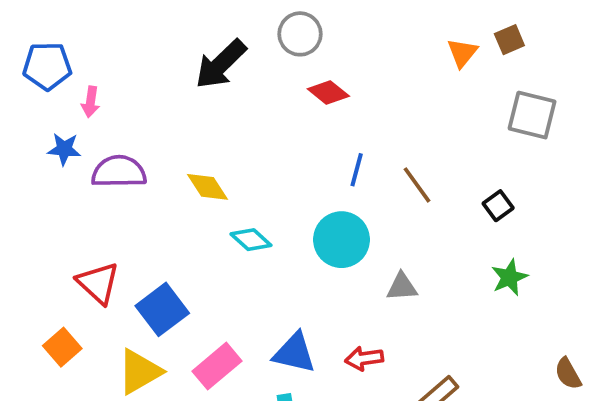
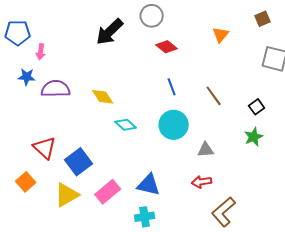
orange triangle: (462, 53) -> (221, 35), moved
blue line: (357, 170) -> (172, 87), moved, turned -36
green star: (509, 277) -> (254, 137), moved
red arrow: (364, 359) -> (202, 182), moved

